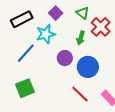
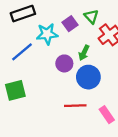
purple square: (56, 13) -> (70, 24), moved
green arrow: (81, 38) -> (84, 53), moved
red line: (80, 94) -> (75, 106), turned -54

